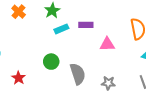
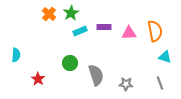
orange cross: (19, 12) -> (49, 14), moved
pink triangle: (107, 44) -> (129, 33), moved

